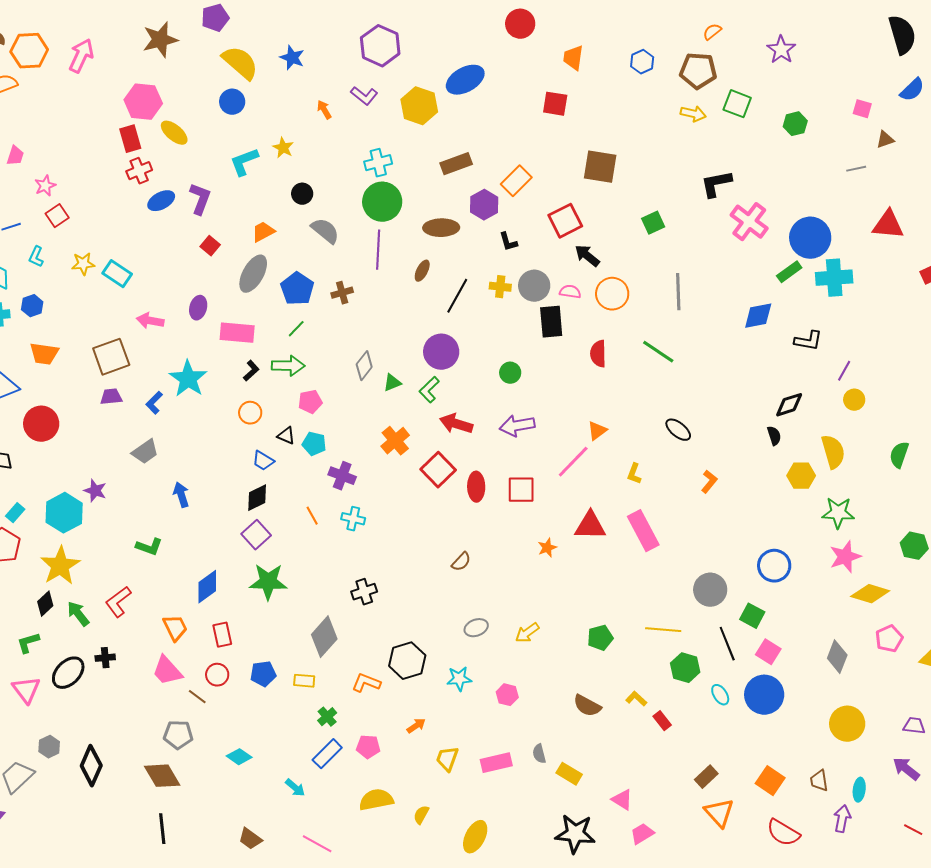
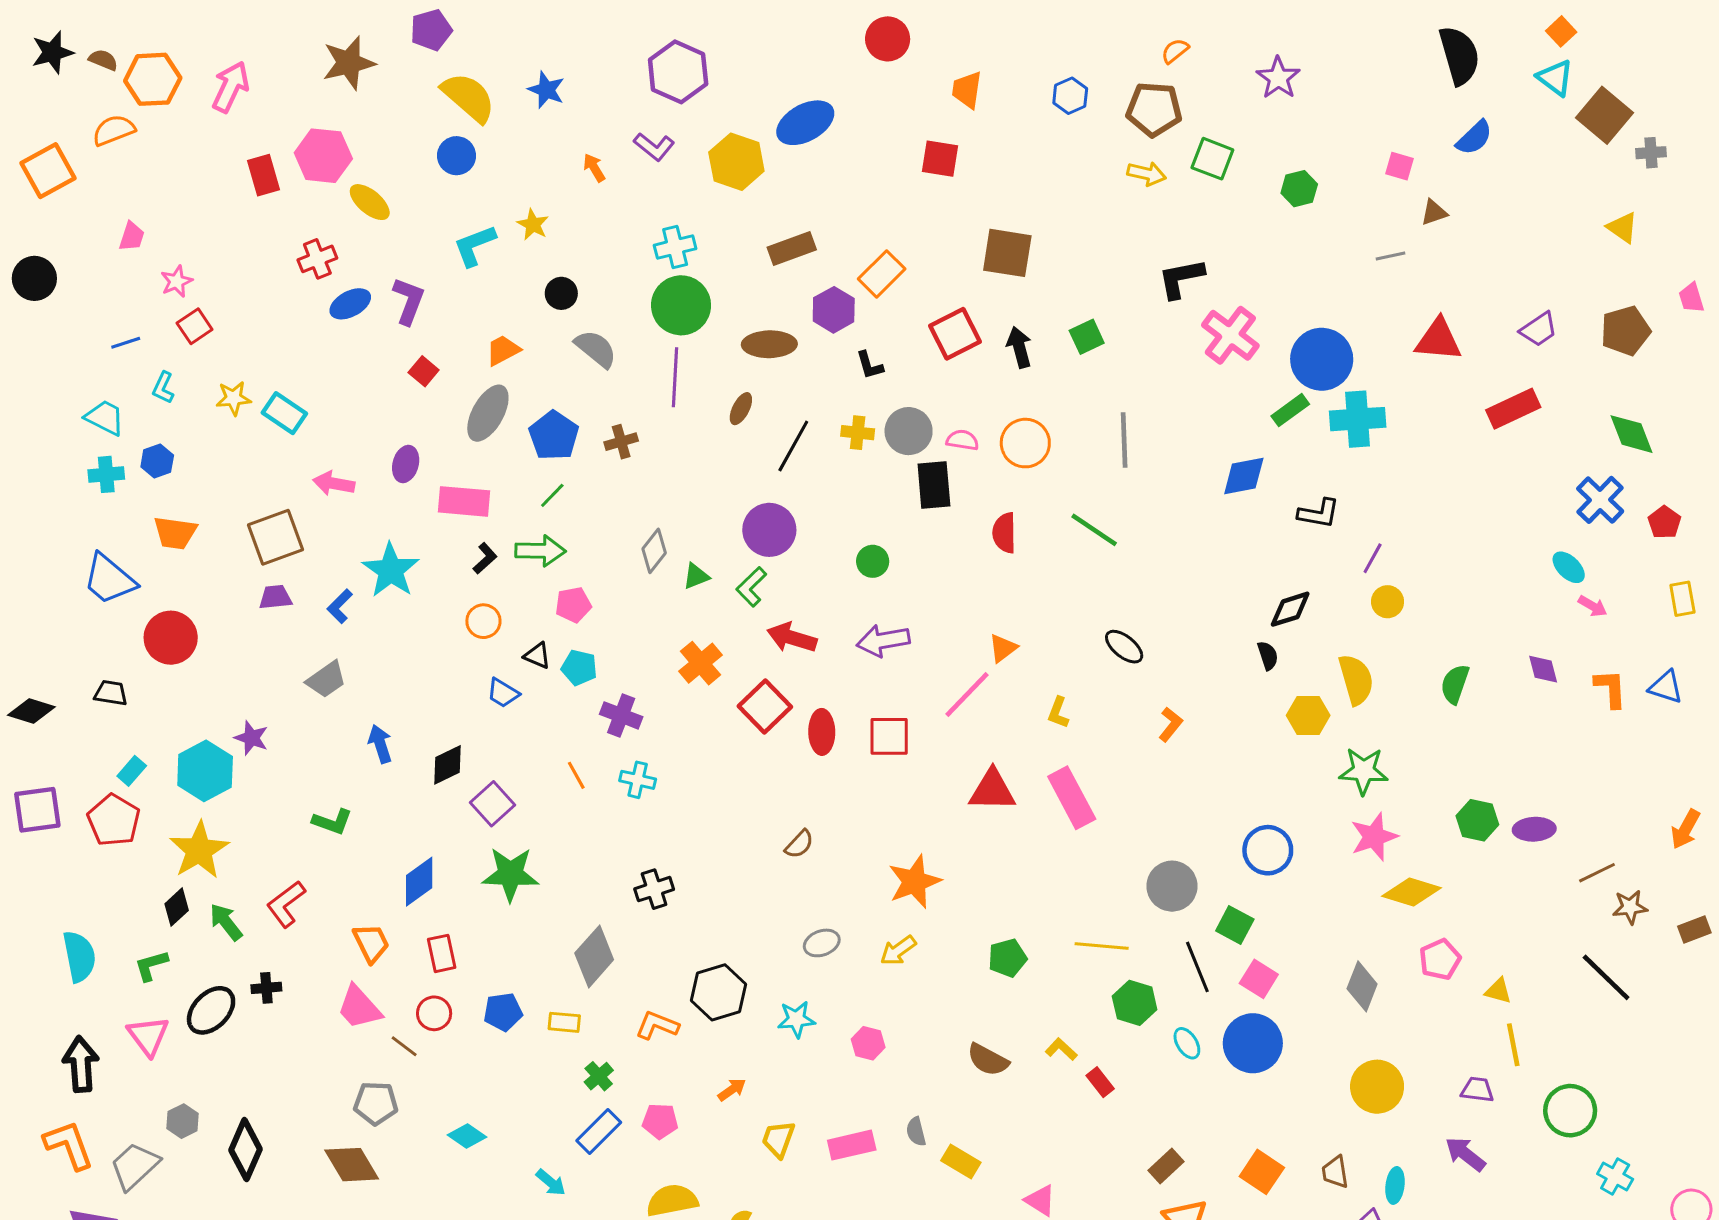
red rectangle: (130, 139) -> (263, 175), moved
black arrow: (587, 256) -> (1019, 347), moved, turned 36
black diamond: (257, 498) -> (448, 765), moved
orange star: (547, 548) -> (915, 882), moved, size x1.8

